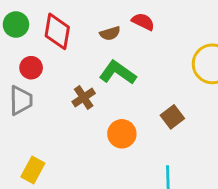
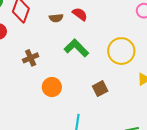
green L-shape: (118, 73) -> (76, 48), moved
brown square: (172, 117) -> (100, 89), moved

